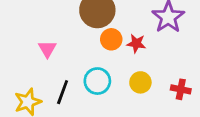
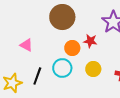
orange circle: (111, 39) -> (72, 48), moved
pink triangle: (47, 49) -> (26, 45), turned -32

